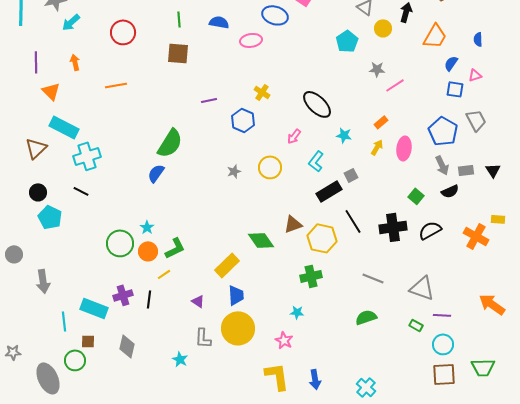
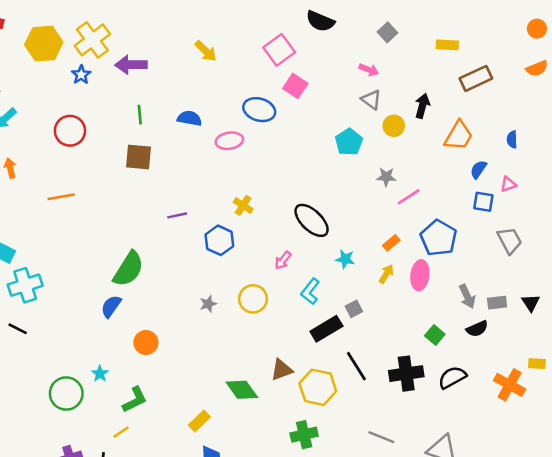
blue pentagon: (443, 131) -> (439, 238), moved
orange circle: (148, 251) -> (146, 342), moved
yellow rectangle: (227, 265) -> (199, 421), size x0.7

